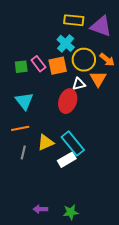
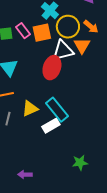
white triangle: (79, 84) -> (63, 51), size x1.6
green star: (71, 212) -> (80, 163), moved

